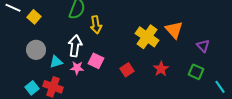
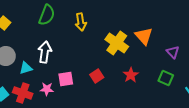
yellow arrow: (96, 25) -> (81, 22), moved
pink square: (96, 61) -> (66, 79), moved, turned -35
pink star: (77, 68) -> (47, 89), moved

